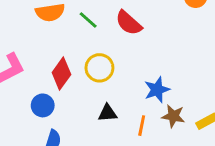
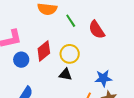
blue circle: (43, 105) -> (21, 60), moved
black triangle: (108, 113) -> (65, 74), moved

